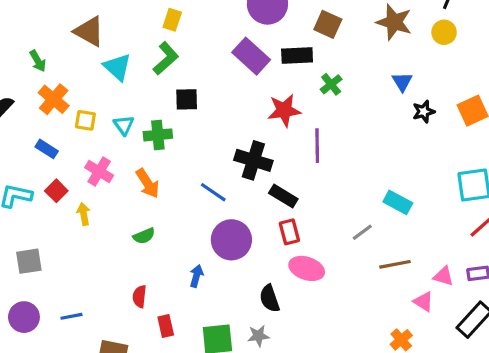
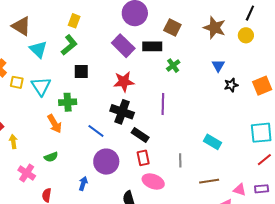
red star: (284, 110) -> (124, 82), moved
cyan triangle: (124, 125) -> (41, 86), size x1.5
green cross: (158, 135) -> (68, 102), moved
pink cross: (99, 171) -> (27, 173), moved
gray line: (362, 232) -> (180, 160), moved, turned -56

